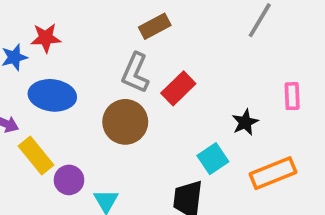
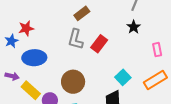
pink rectangle: (292, 96) -> (157, 50), moved
brown circle: (125, 122) -> (73, 82), moved
black star: (245, 122) -> (134, 27), moved

